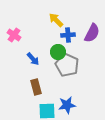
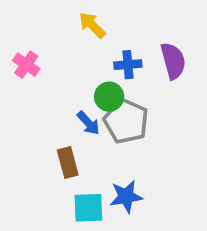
yellow arrow: (56, 20) -> (92, 25), moved
purple semicircle: (92, 33) -> (173, 61), turned -42
blue arrow: (33, 59) -> (88, 123), moved

